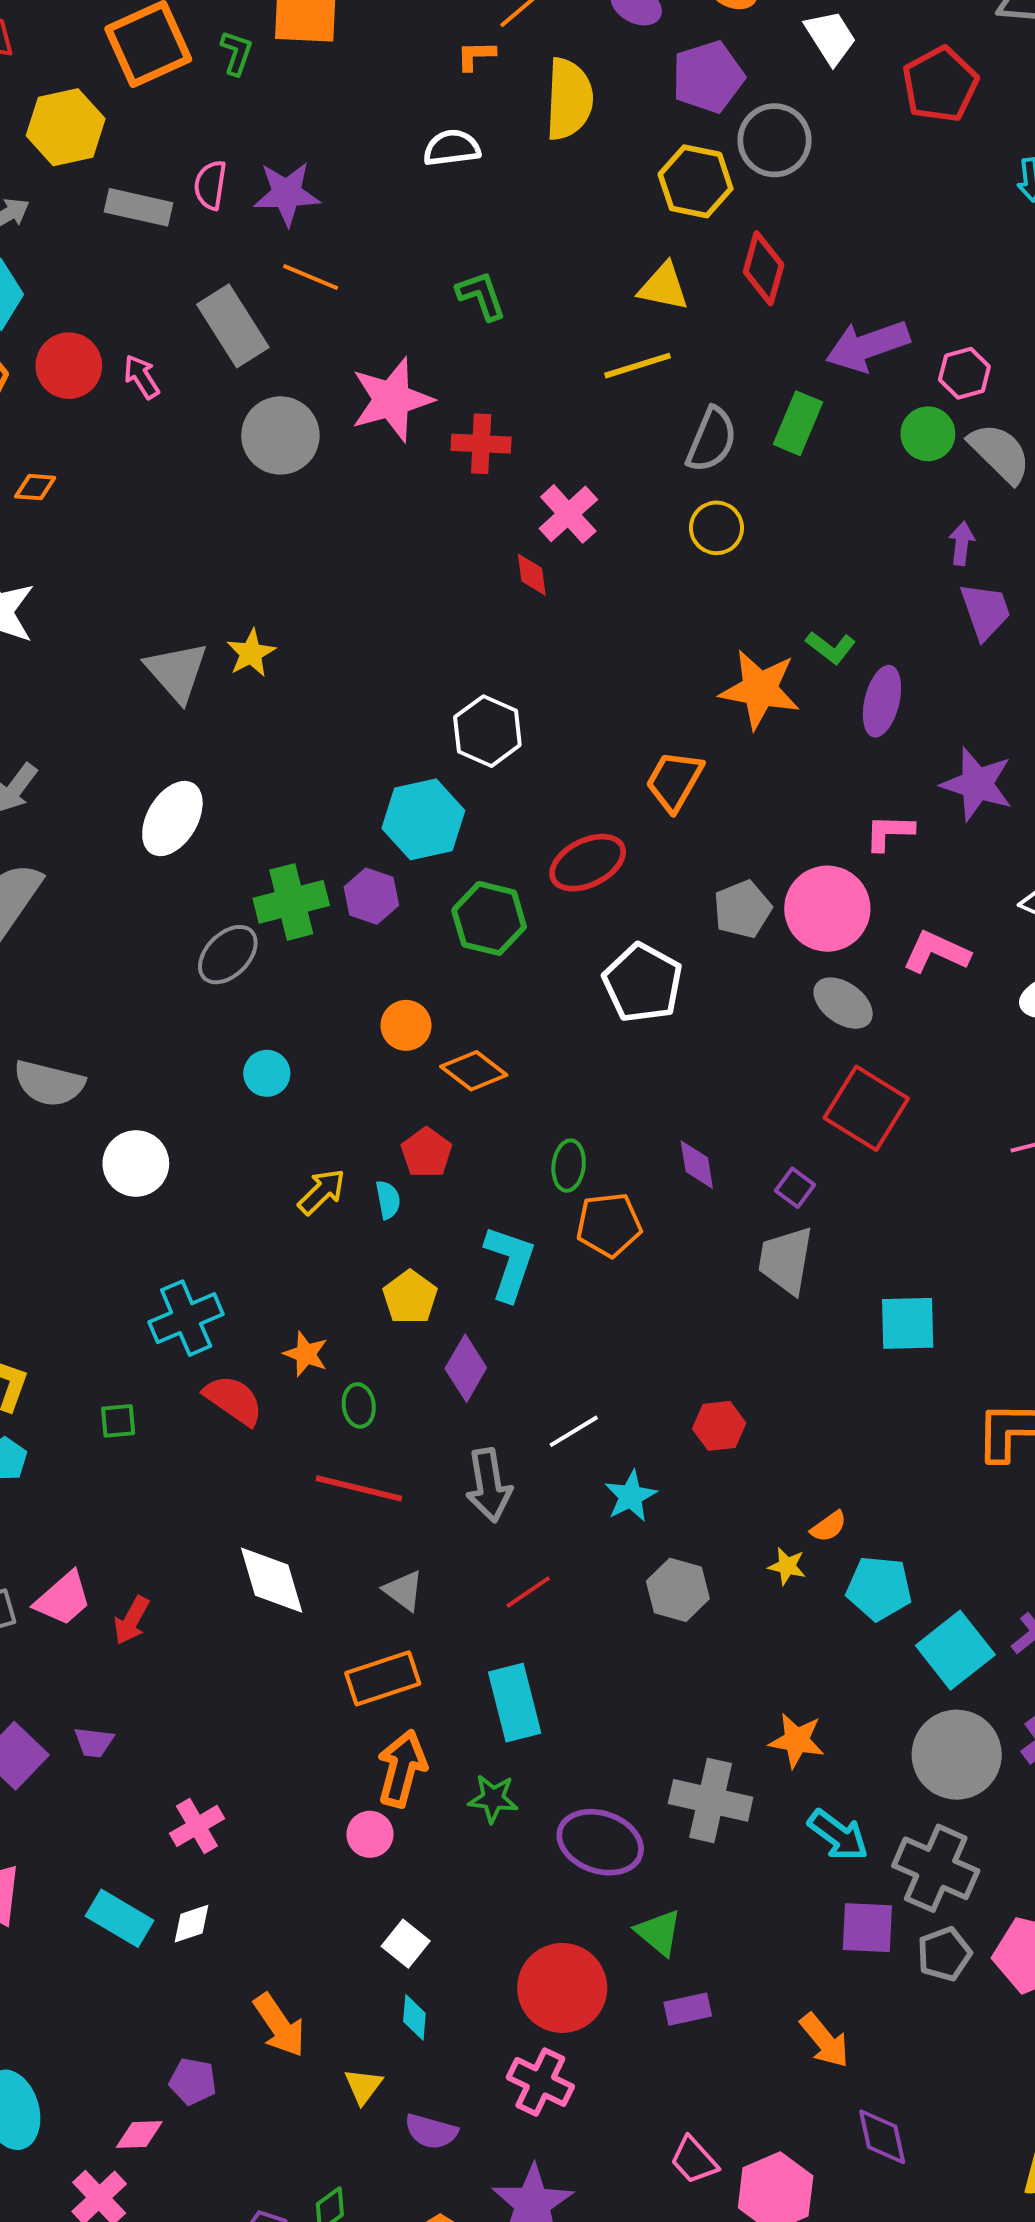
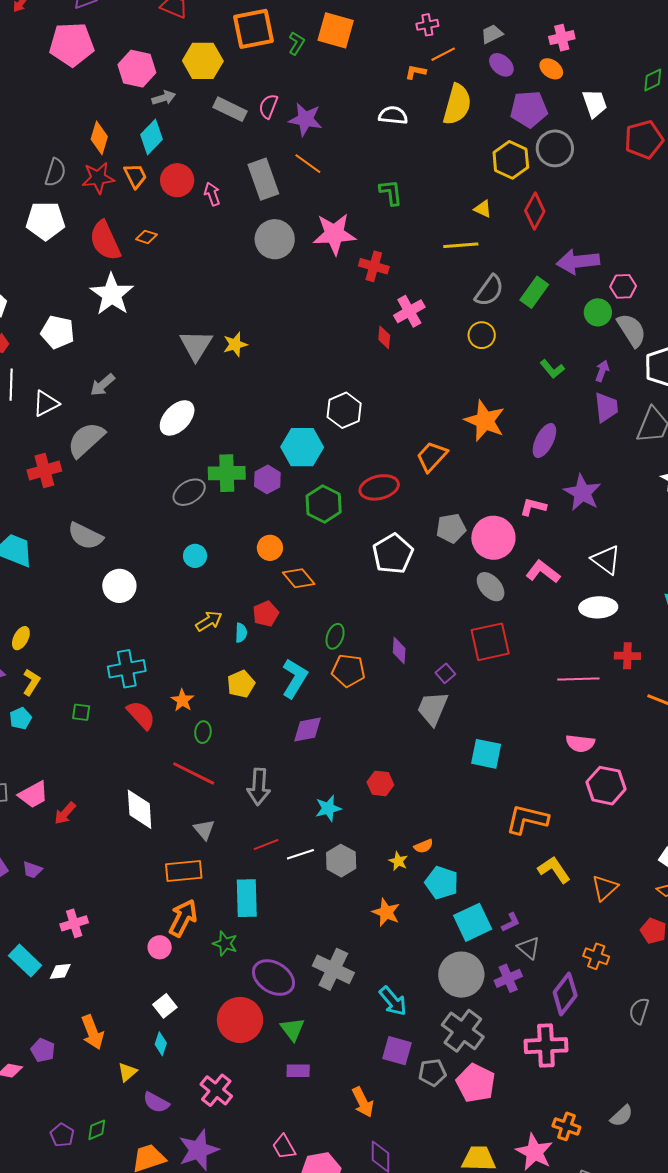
yellow triangle: (664, 287) -> (483, 209), size x0.7
green L-shape: (831, 647) -> (552, 369), moved
red square: (866, 1108) -> (490, 642), turned 33
purple diamond: (466, 1368) -> (307, 729), moved, turned 36
white line: (574, 1431) -> (300, 854), moved
orange star: (797, 1740) -> (386, 912), moved
gray cross: (936, 1868) -> (463, 1031), moved
red circle: (562, 1988) -> (240, 1020), moved

